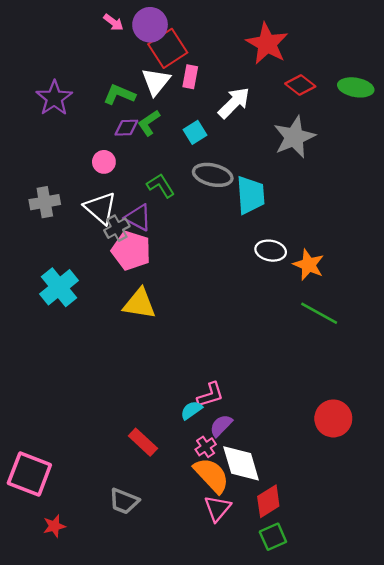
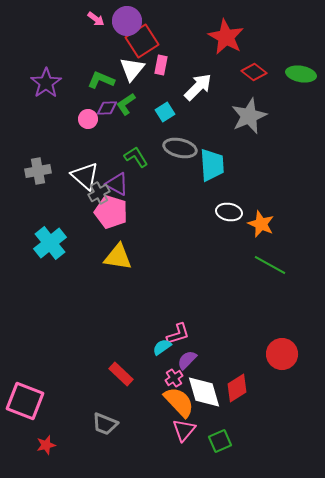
pink circle: (104, 162) -> (88, 119), moved
red diamond: (268, 501) -> (237, 388), moved
green square: (273, 537) -> (220, 441), moved

